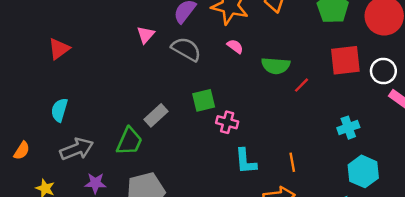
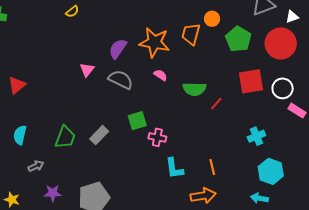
green trapezoid: (129, 141) -> (65, 137), moved
gray arrow: (77, 149) -> (36, 166), size x0.6

